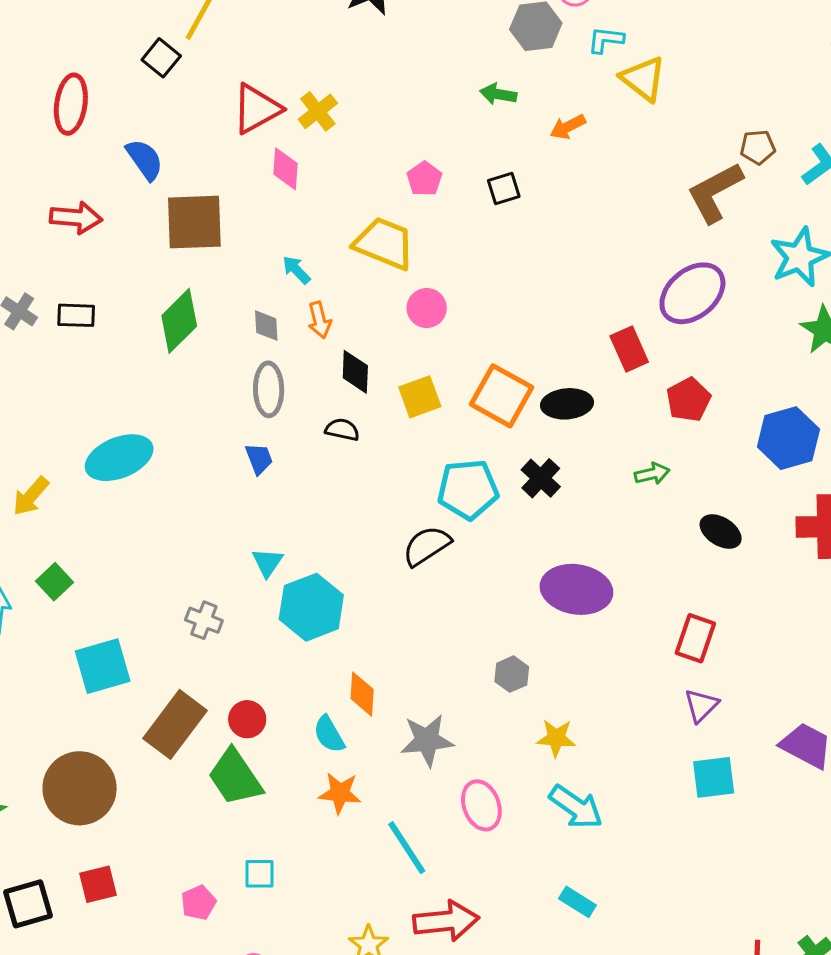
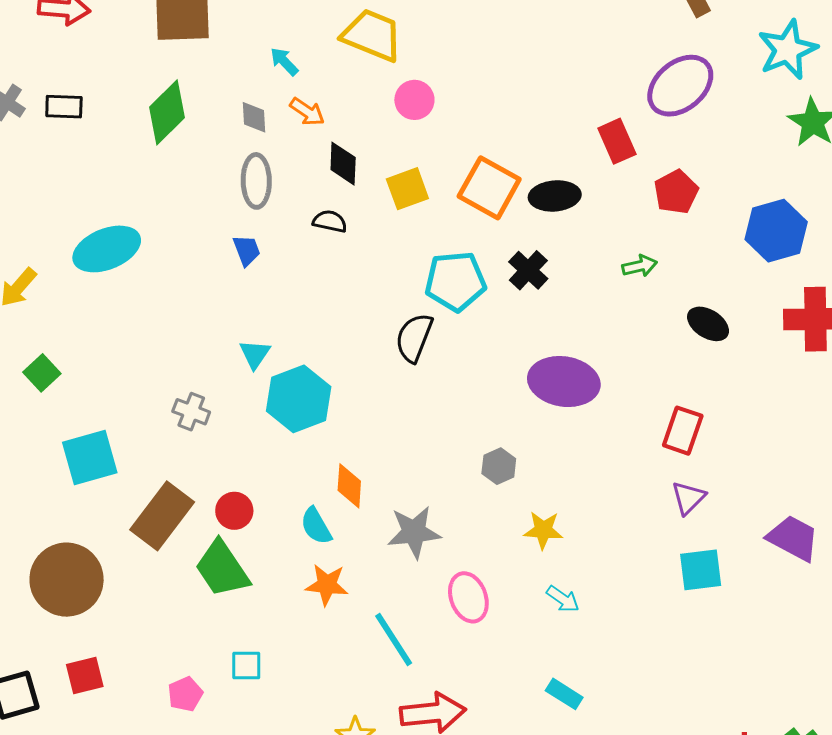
orange arrow: (319, 320) -> (307, 112), turned -42
black semicircle: (427, 546) -> (414, 338), turned -36
cyan arrow: (576, 807) -> (563, 599), size x0.6

